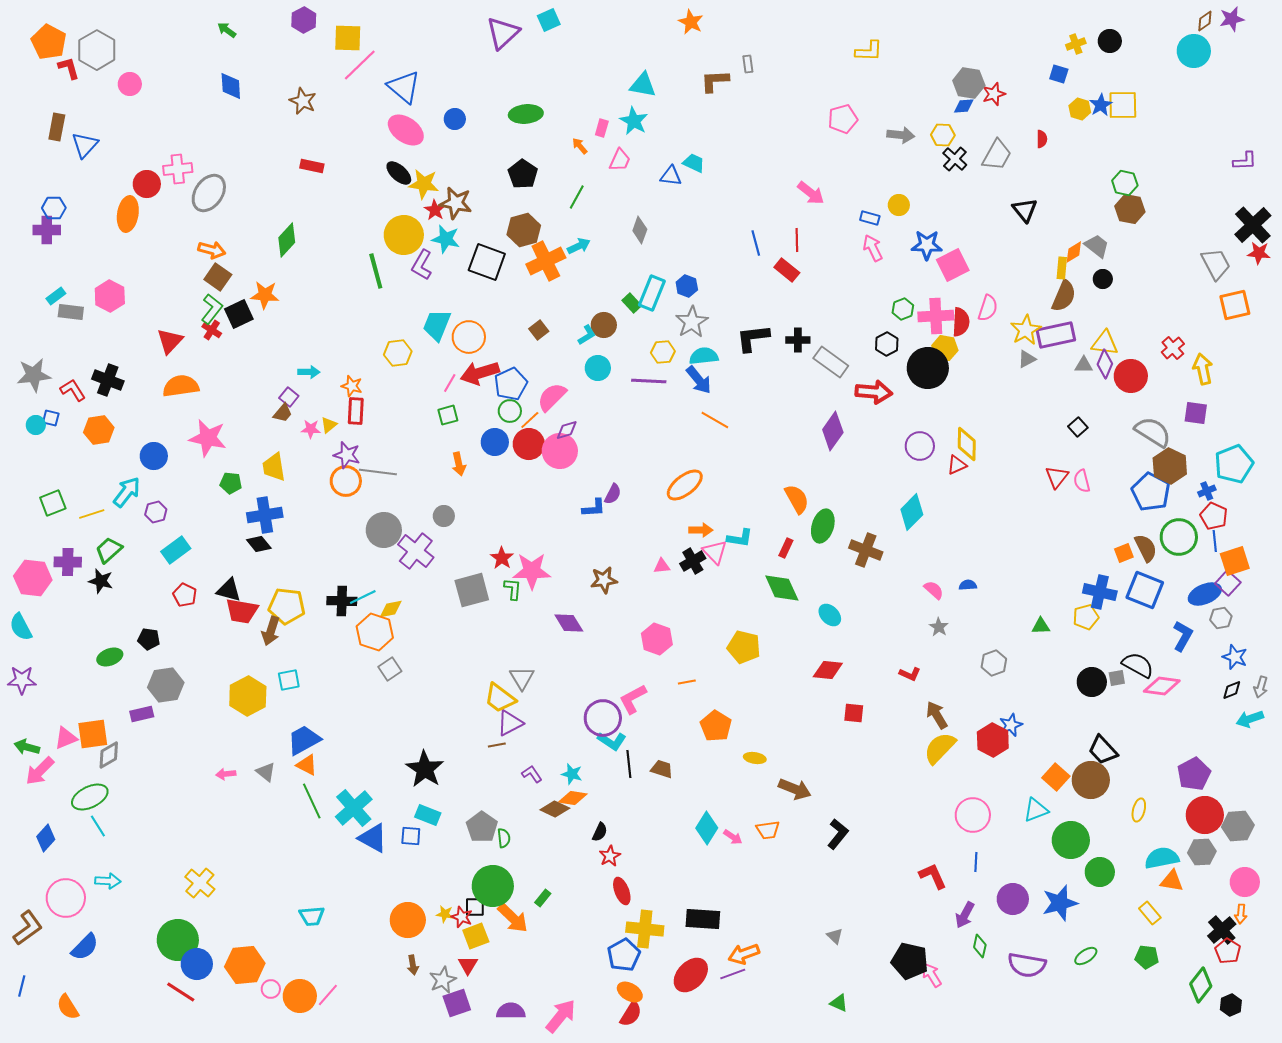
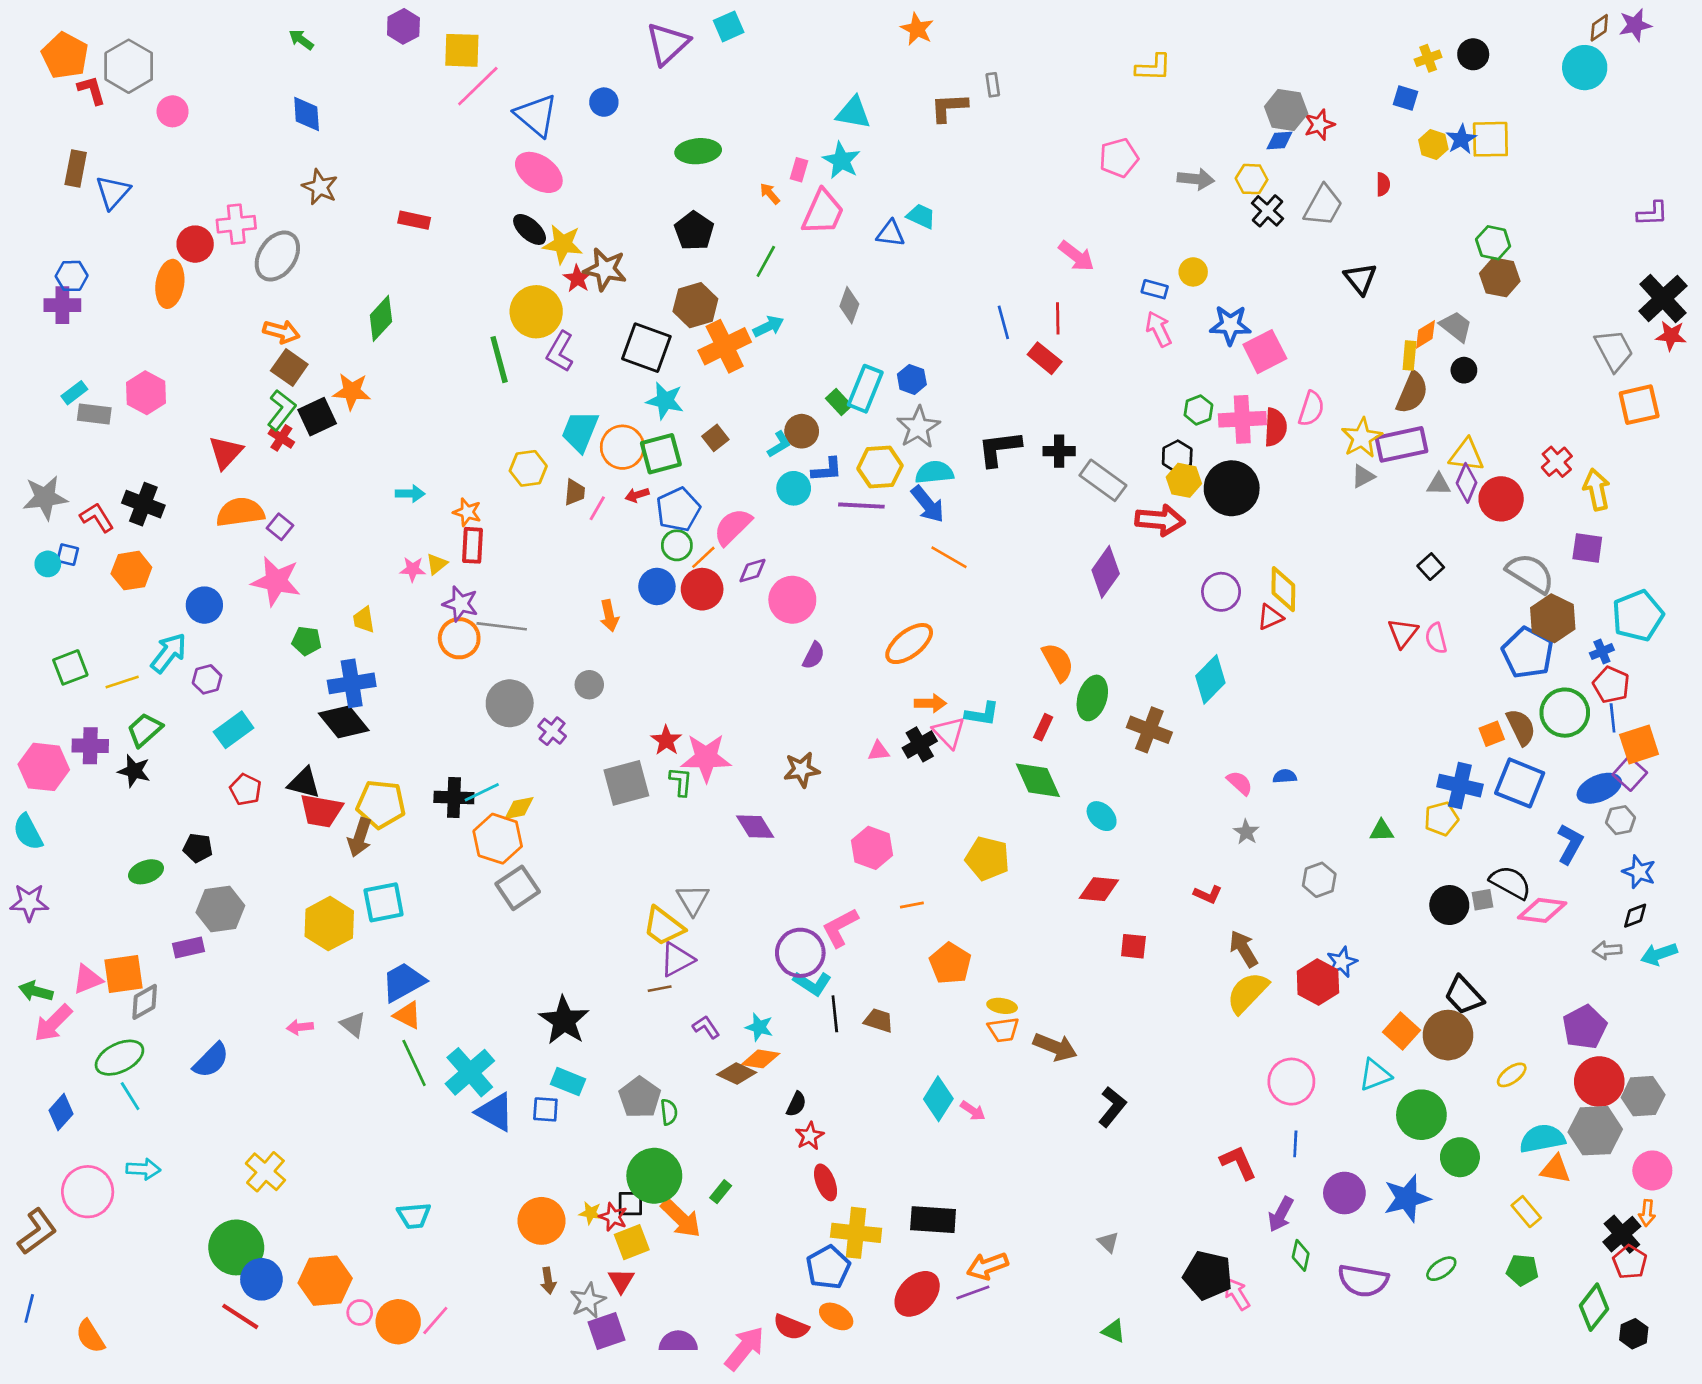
brown star: (303, 101) -> (320, 187), moved
blue circle: (455, 119) -> (604, 102), moved
pink trapezoid: (620, 160) -> (823, 212), size x1.5
cyan star: (446, 239) -> (665, 401), moved
yellow hexagon: (945, 348) -> (1184, 480), moved
yellow hexagon: (663, 352) -> (880, 467), size x1.4
red arrow: (480, 373) -> (637, 495), size x0.5
purple square: (289, 397) -> (280, 527), moved
brown trapezoid: (283, 413) -> (575, 492), moved, turned -35
green square: (448, 415) -> (661, 454), moved, size x1.5
pink circle: (560, 451) -> (792, 600), moved
yellow trapezoid: (274, 467) -> (364, 620), size x0.7
blue L-shape: (594, 508) -> (827, 470), moved
black diamond: (259, 544) -> (344, 722), size x1.5
purple cross: (416, 551) -> (552, 731), size x0.6
gray square: (390, 669) -> (518, 888), size x1.4
cyan square: (289, 680) -> (384, 902), size x1.4
gray arrow: (1261, 687) -> (1607, 950), moved, turned 70
yellow ellipse: (1139, 810) -> (1512, 1075), turned 40
orange trapezoid: (768, 830) -> (1003, 1030), moved
gray hexagon: (1202, 852) -> (1595, 1131), size x1.4
blue semicircle: (85, 947) -> (211, 1060), moved
red semicircle: (631, 1014) -> (791, 1327), moved, turned 80

